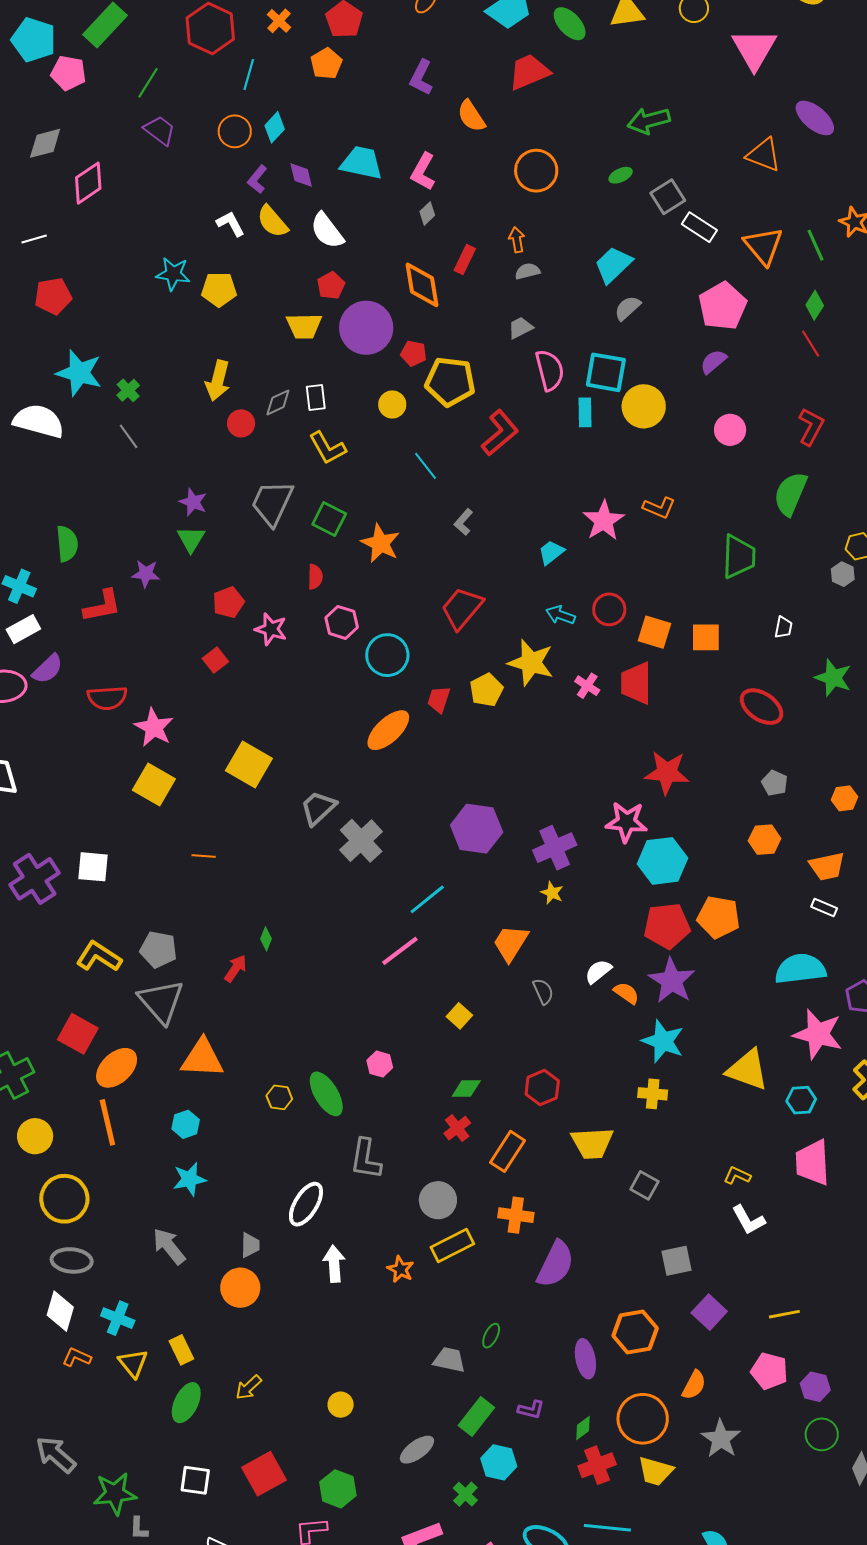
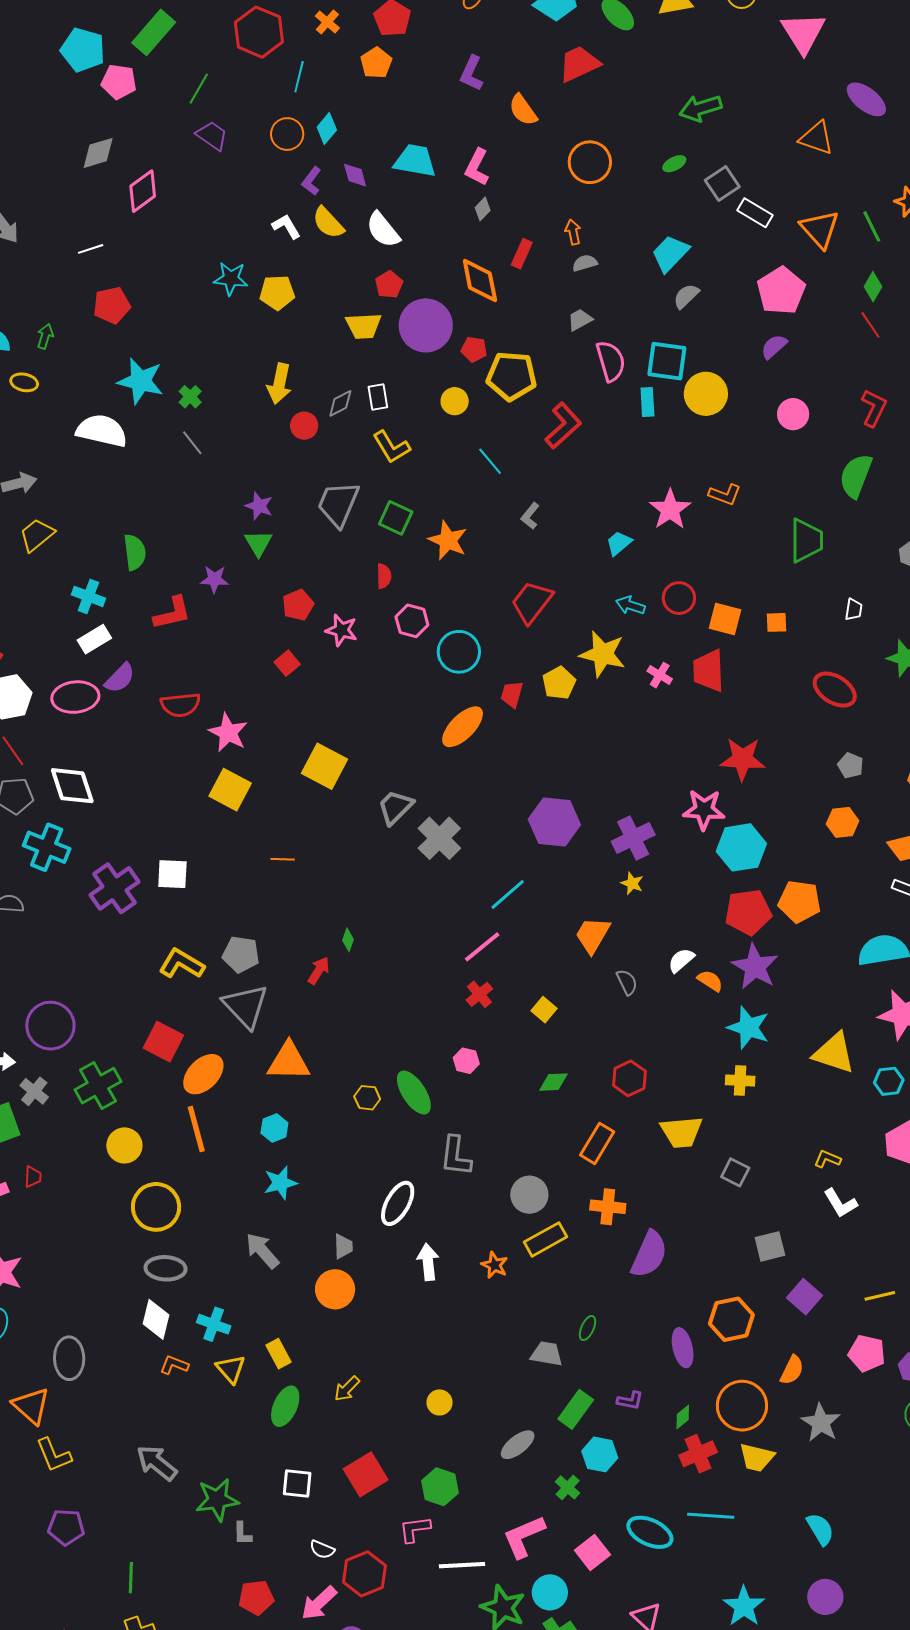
orange square: (706, 637) -> (777, 622), size x0.7
red cross: (457, 1128) -> (479, 994), moved

